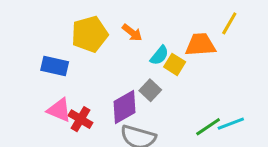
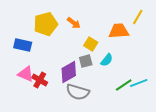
cyan semicircle: (159, 55) -> (107, 60), moved
yellow square: (175, 64) -> (91, 44), moved
gray square: (150, 90) -> (86, 61), turned 32

